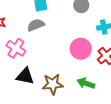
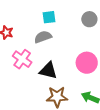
black triangle: (25, 76) -> (48, 71), moved

